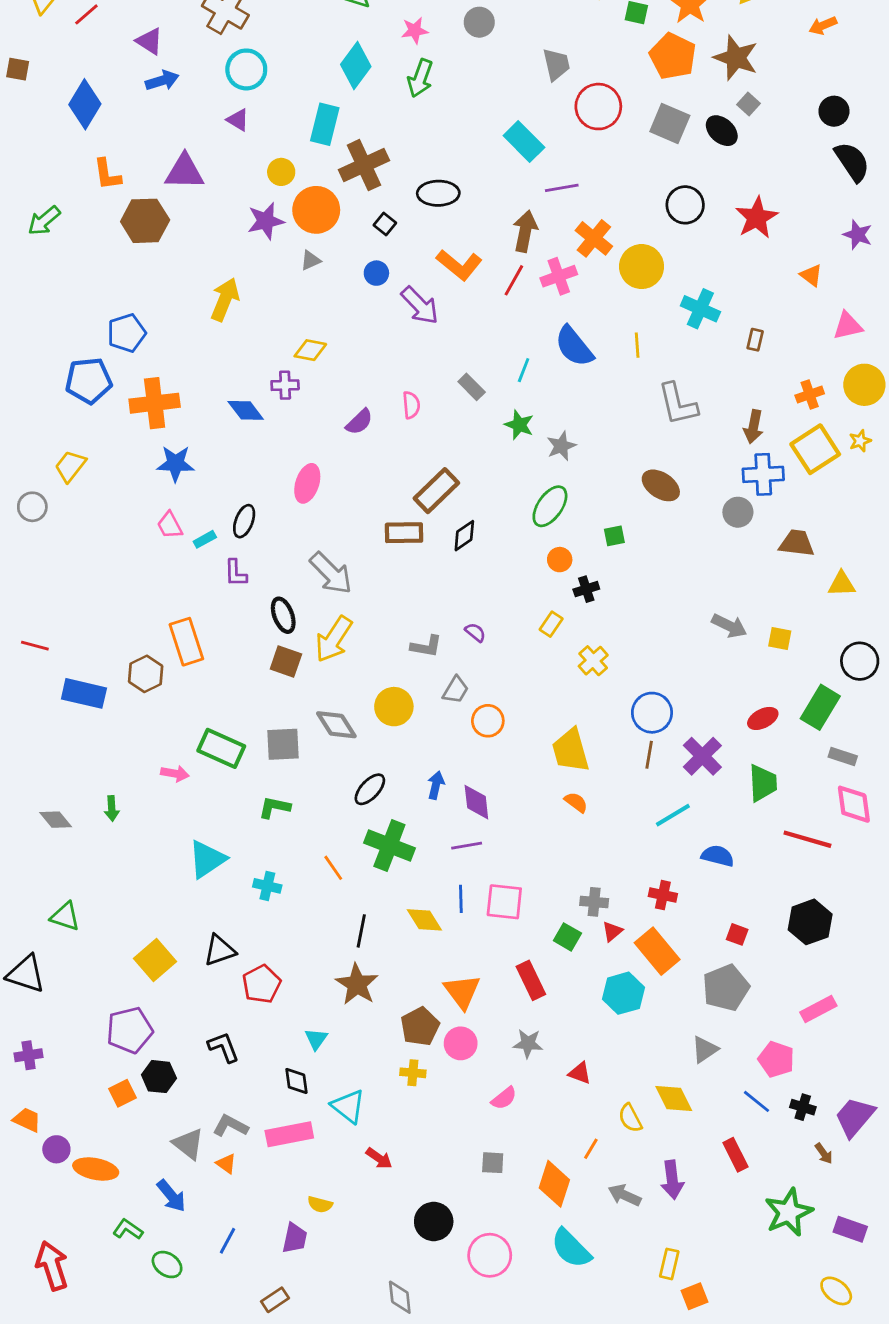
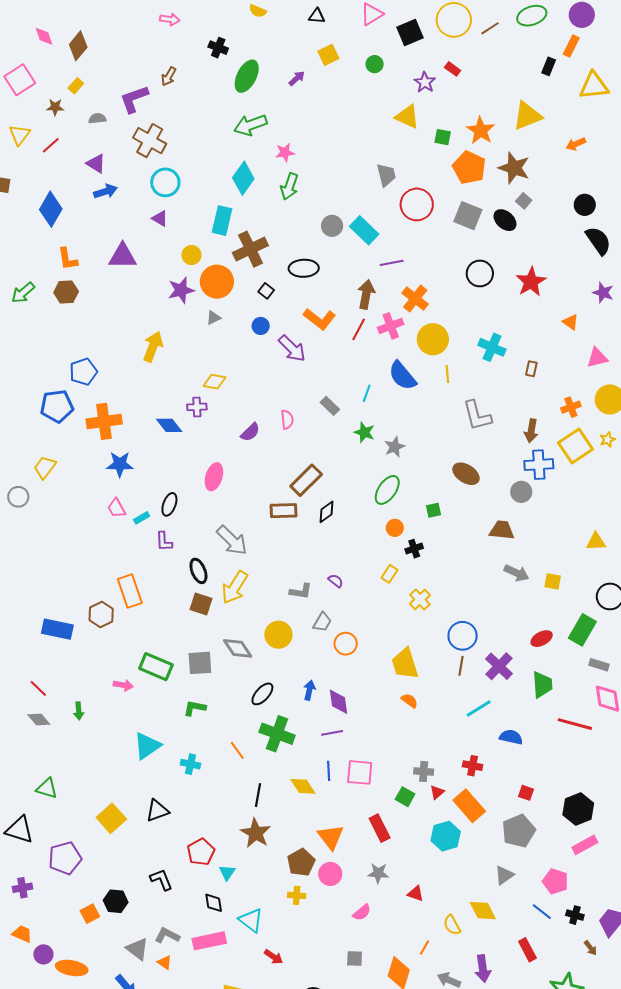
gray circle: (479, 22) -> (332, 226), moved
brown hexagon: (145, 221) -> (66, 292), moved, size x0.7
yellow circle: (642, 267) -> (433, 339), moved
brown trapezoid: (797, 543) -> (502, 530), moved
red line: (35, 646) -> (38, 688), moved, turned 30
black hexagon: (810, 922) -> (578, 809), moved
red pentagon: (262, 984) -> (201, 852), moved
purple pentagon: (130, 1030) -> (65, 858), moved

